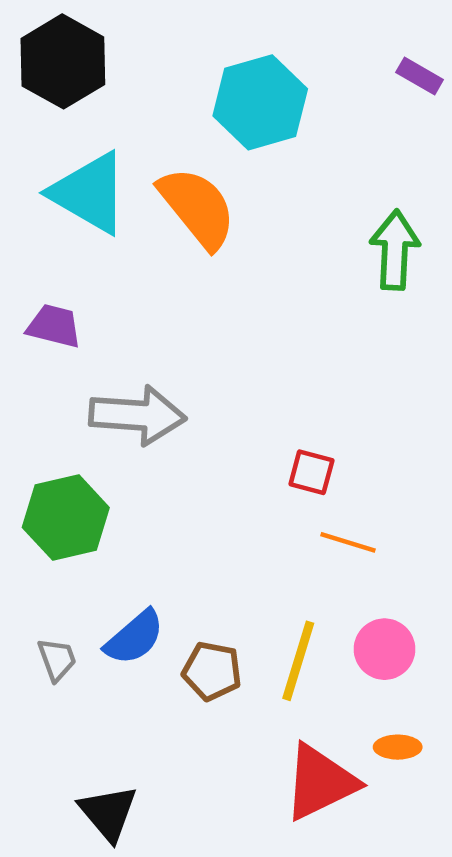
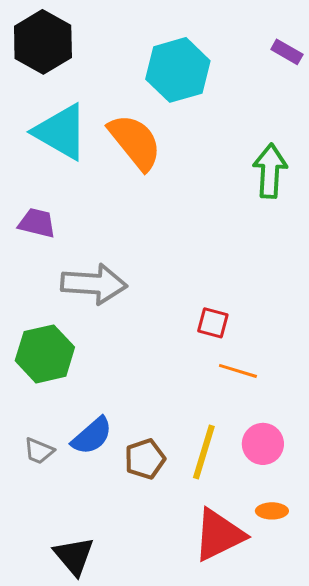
gray trapezoid: (57, 659) -> (39, 451), turned 132
brown pentagon: (212, 671) -> (145, 459), turned -30

